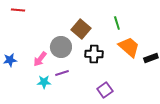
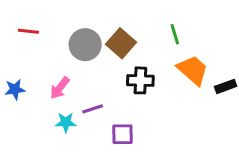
red line: (18, 10) -> (28, 31), moved
gray circle: (61, 47) -> (85, 45), moved
purple square: (105, 90) -> (122, 134), moved, turned 35

